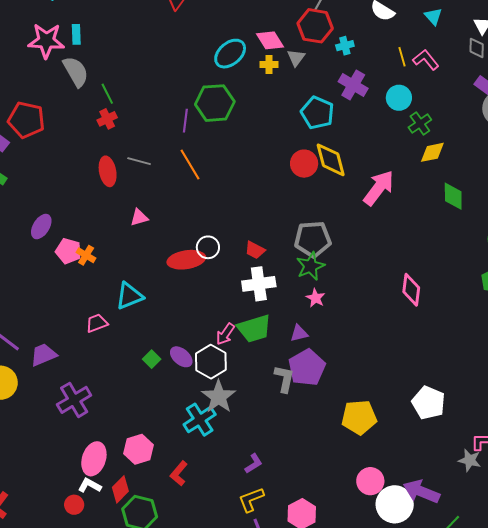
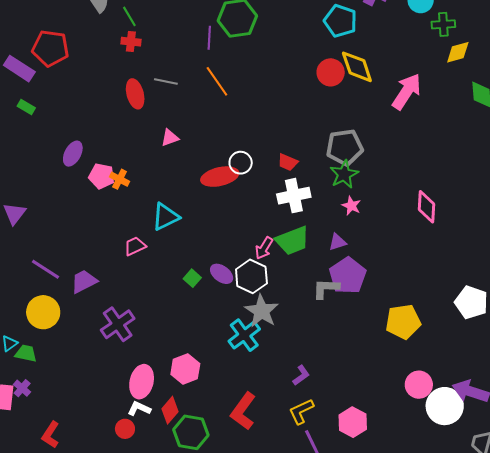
red cross: (107, 119) -> (131, 42), turned 36
green cross: (420, 124) -> (443, 24), turned 35
pink diamond: (411, 290) -> (426, 207), moved
gray L-shape: (284, 379) -> (326, 288), turned -96
red L-shape: (179, 473) -> (243, 411), moved, size x1.5

